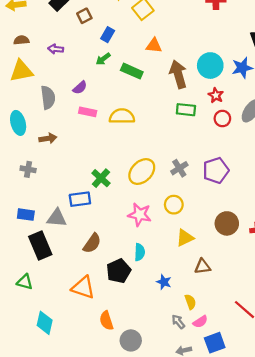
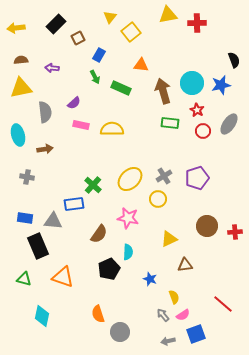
green arrow: (103, 59) -> (95, 77), turned -80
yellow circle: (174, 205) -> (158, 199), moved
brown semicircle: (92, 243) -> (99, 234), moved
orange triangle: (83, 287) -> (63, 277), moved

